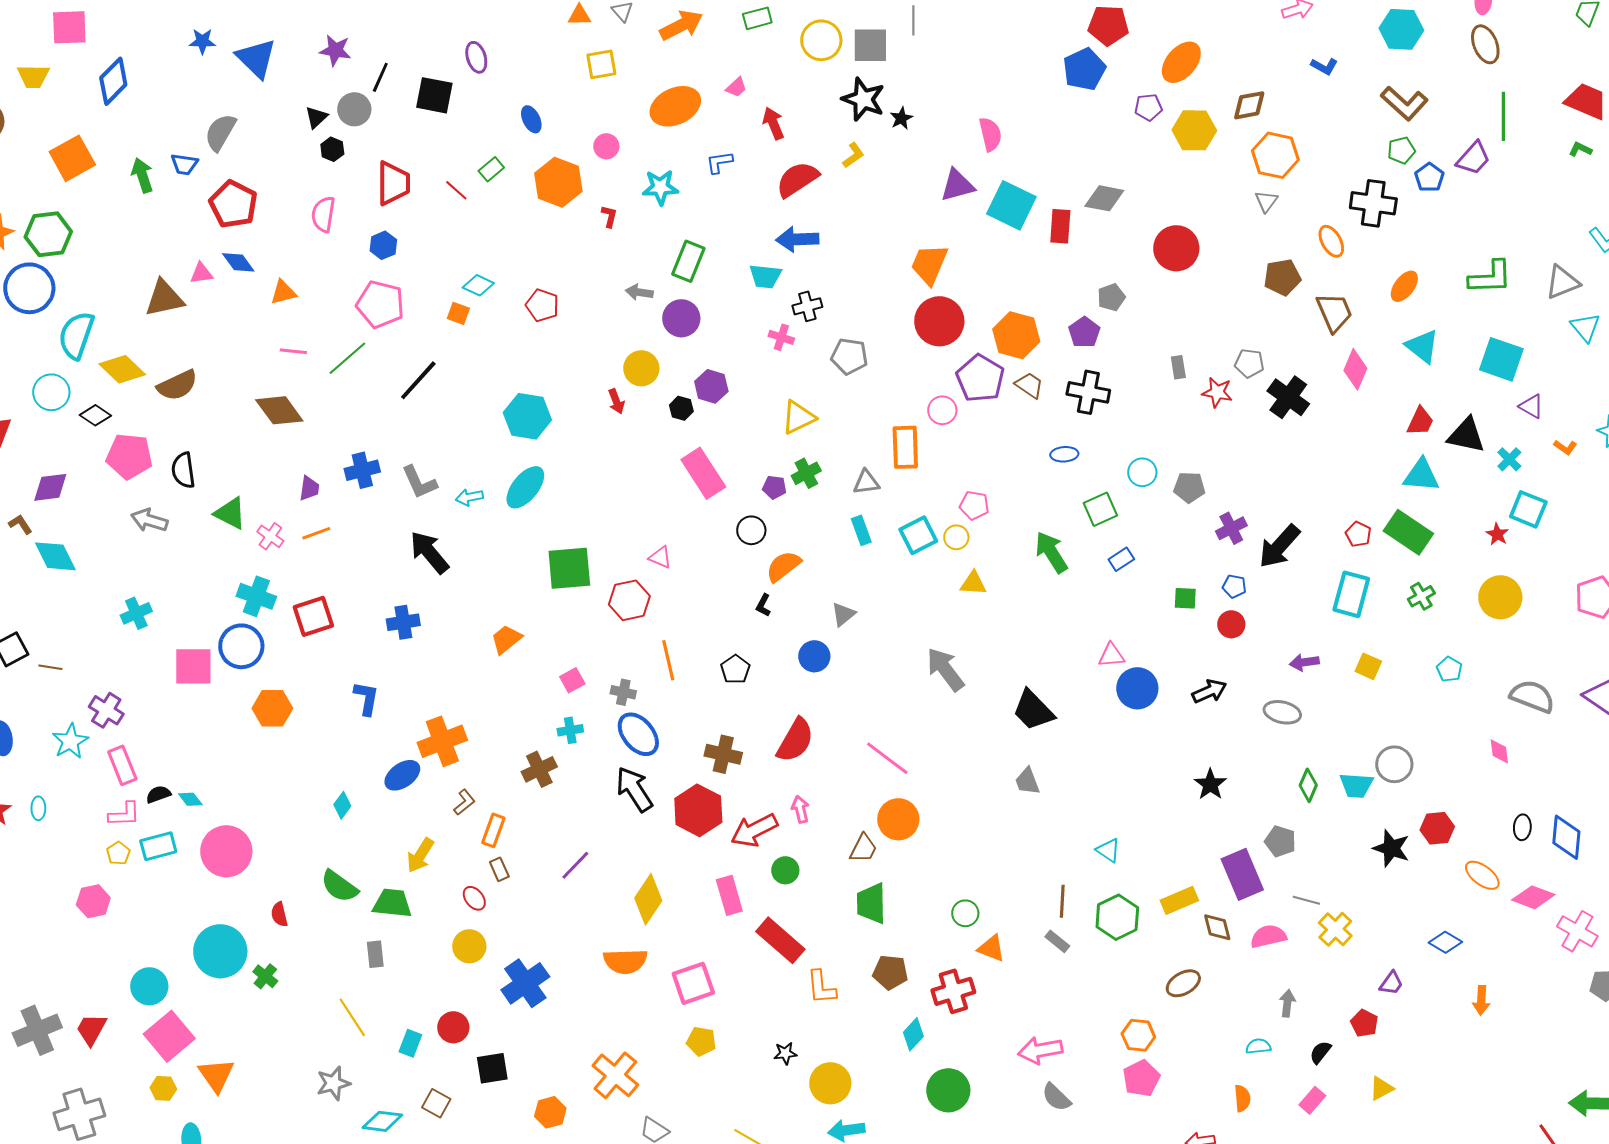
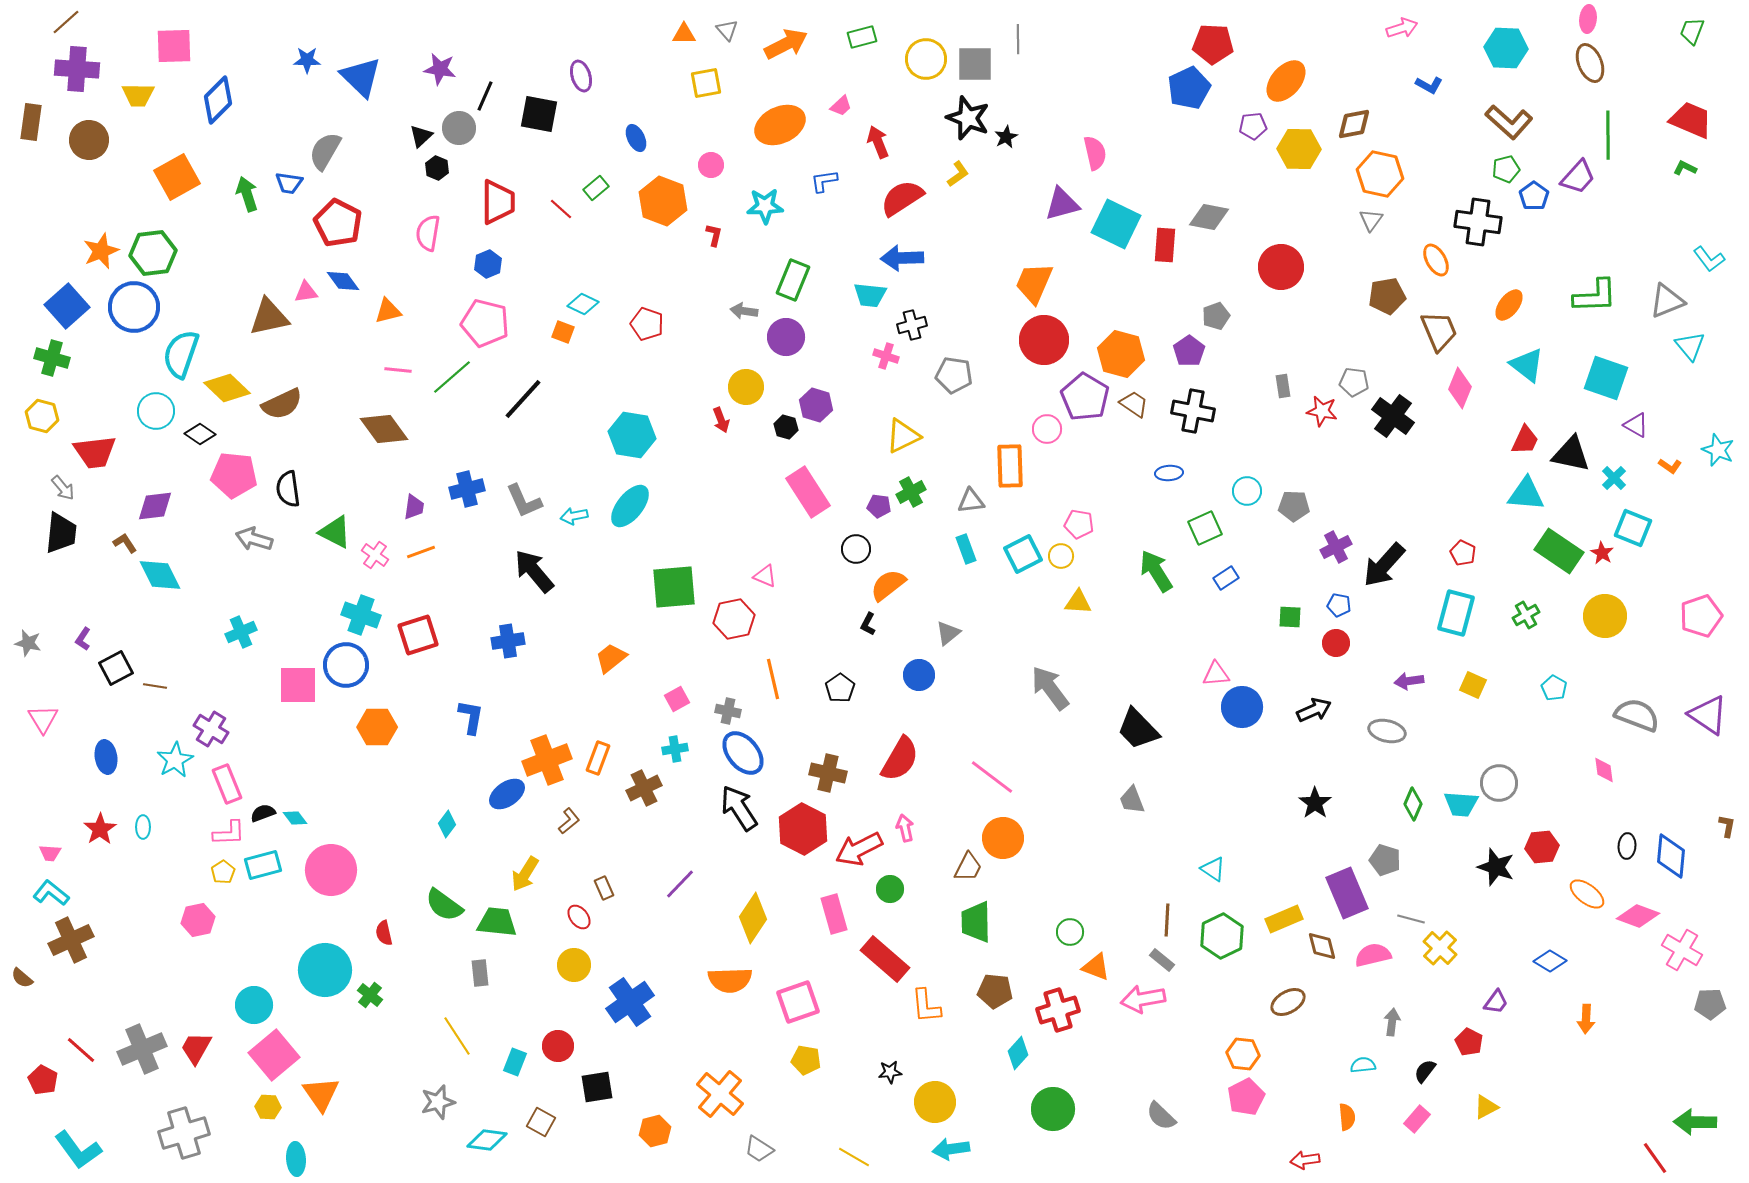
green rectangle: (1408, 532) -> (1559, 551), moved
orange rectangle: (493, 830) -> (598, 758), moved
pink arrow: (1040, 1050) -> (1143, 999), moved

